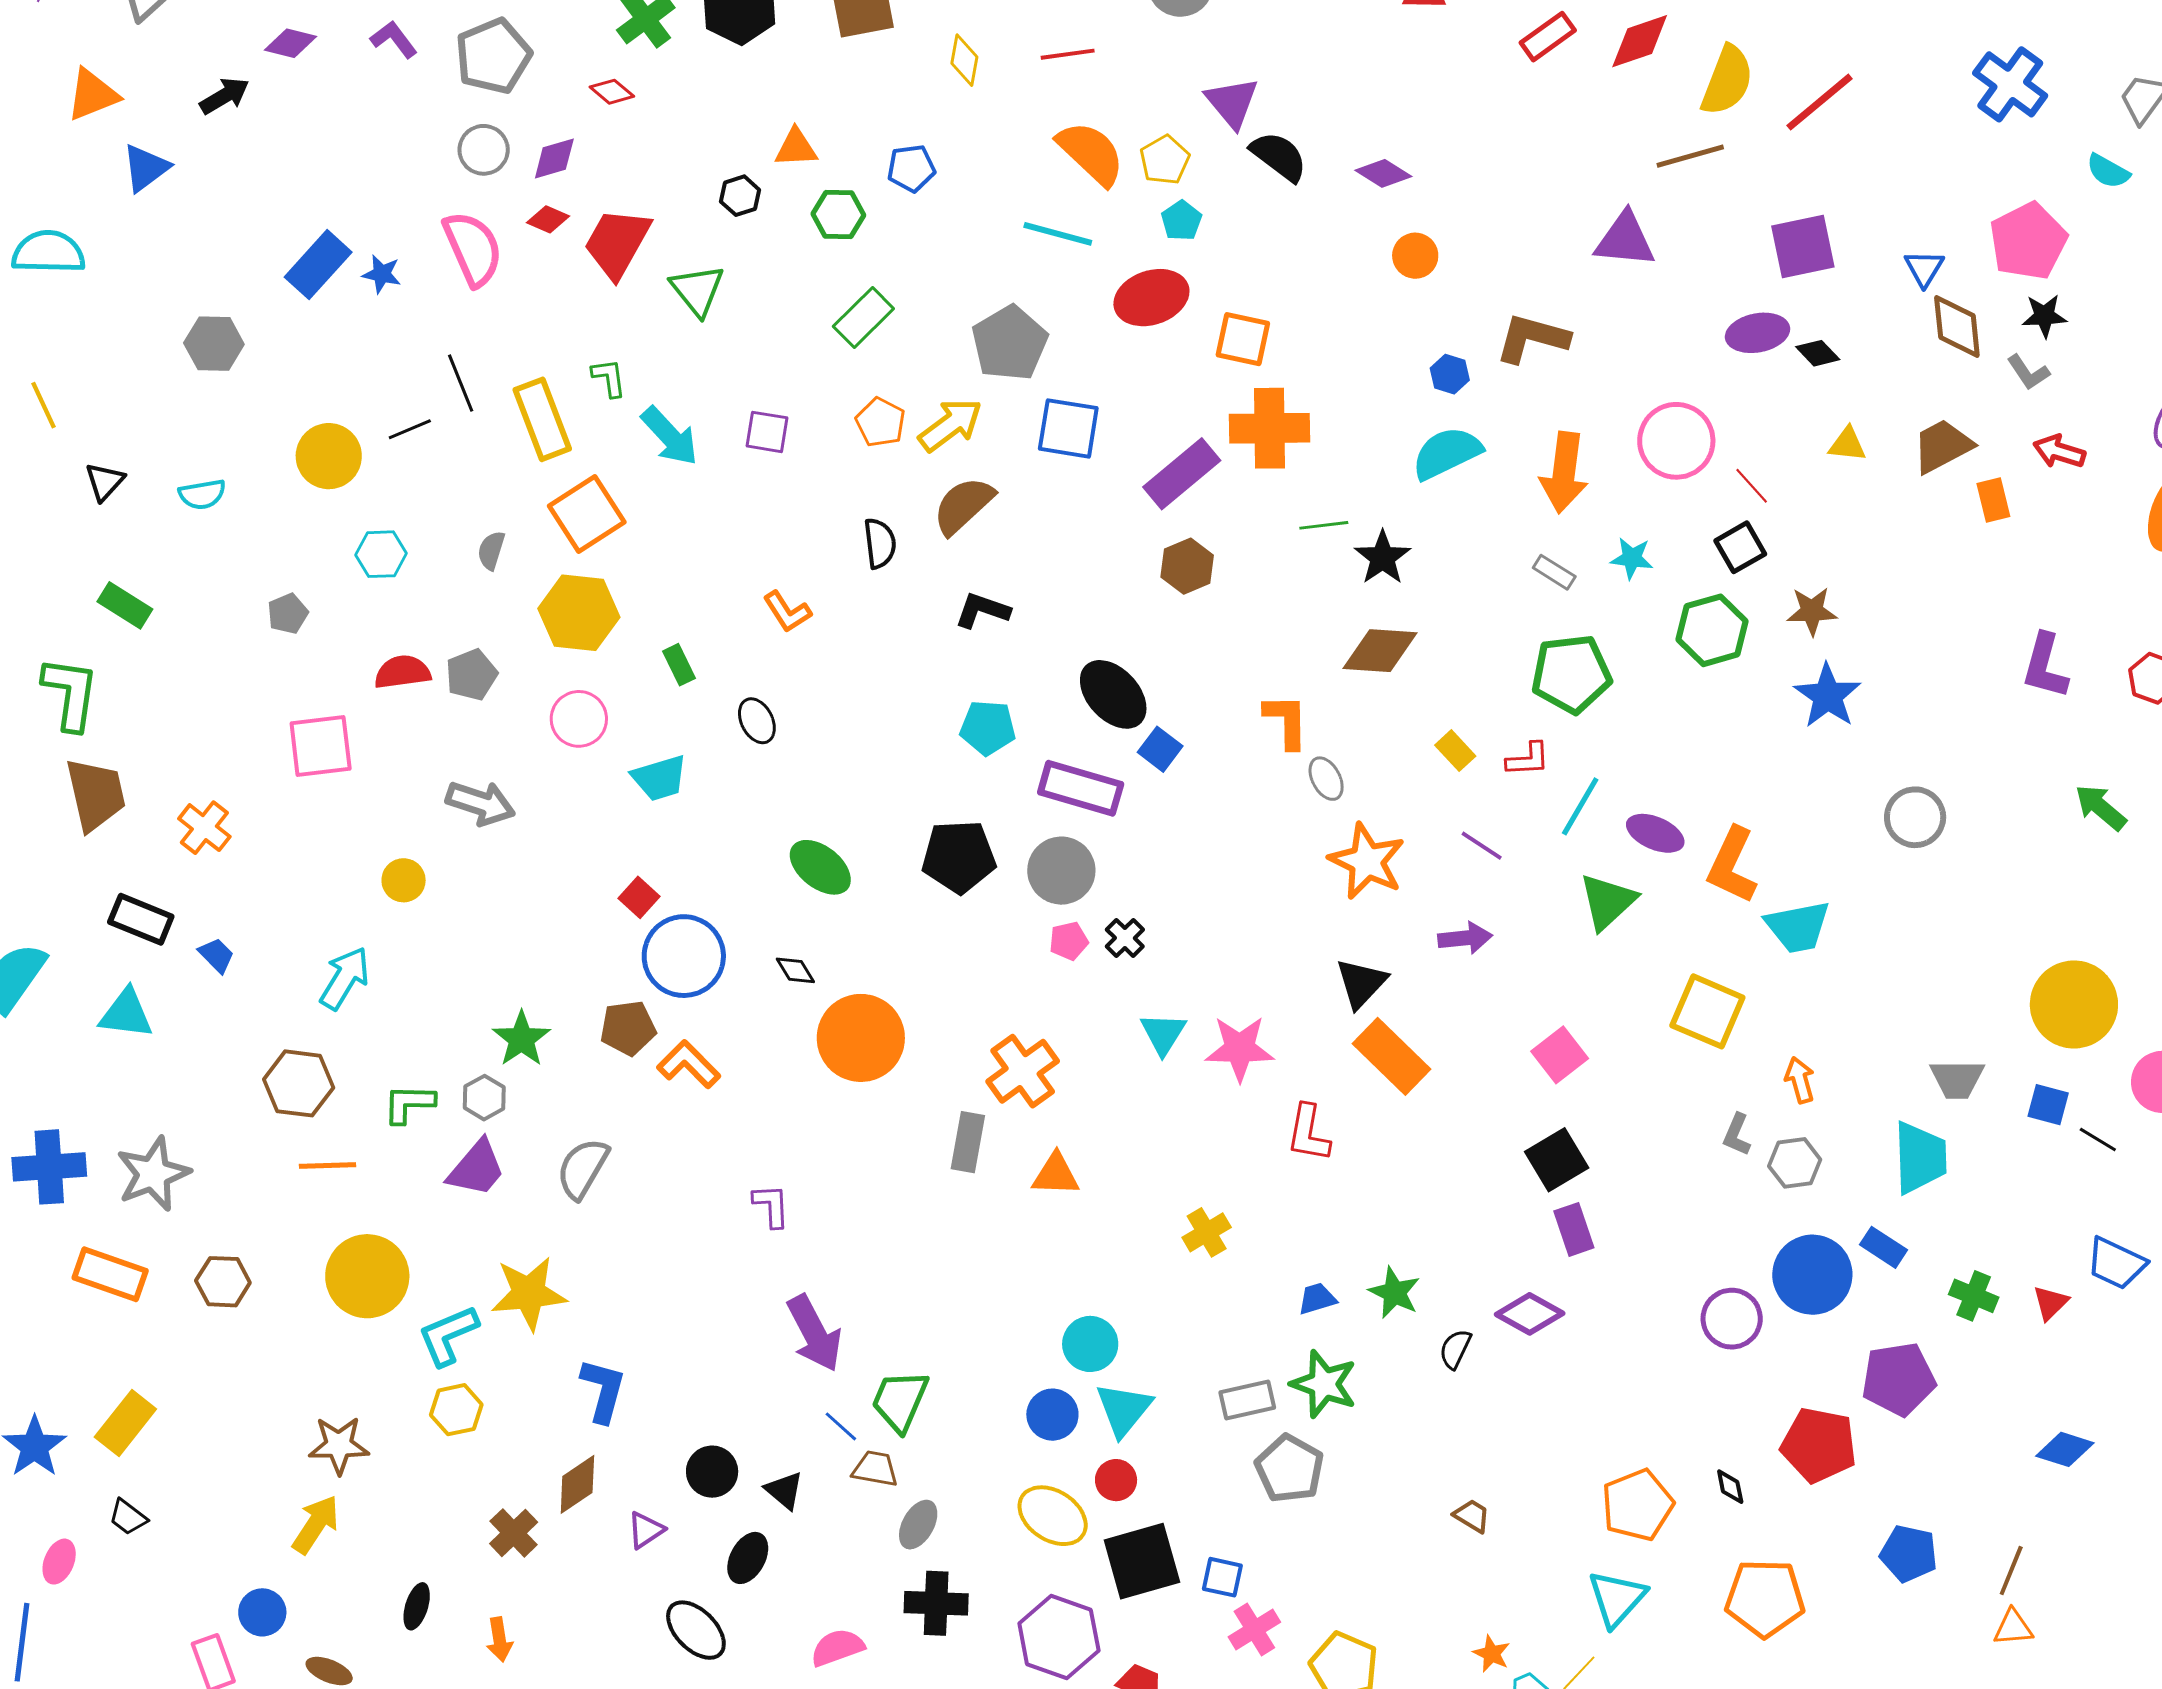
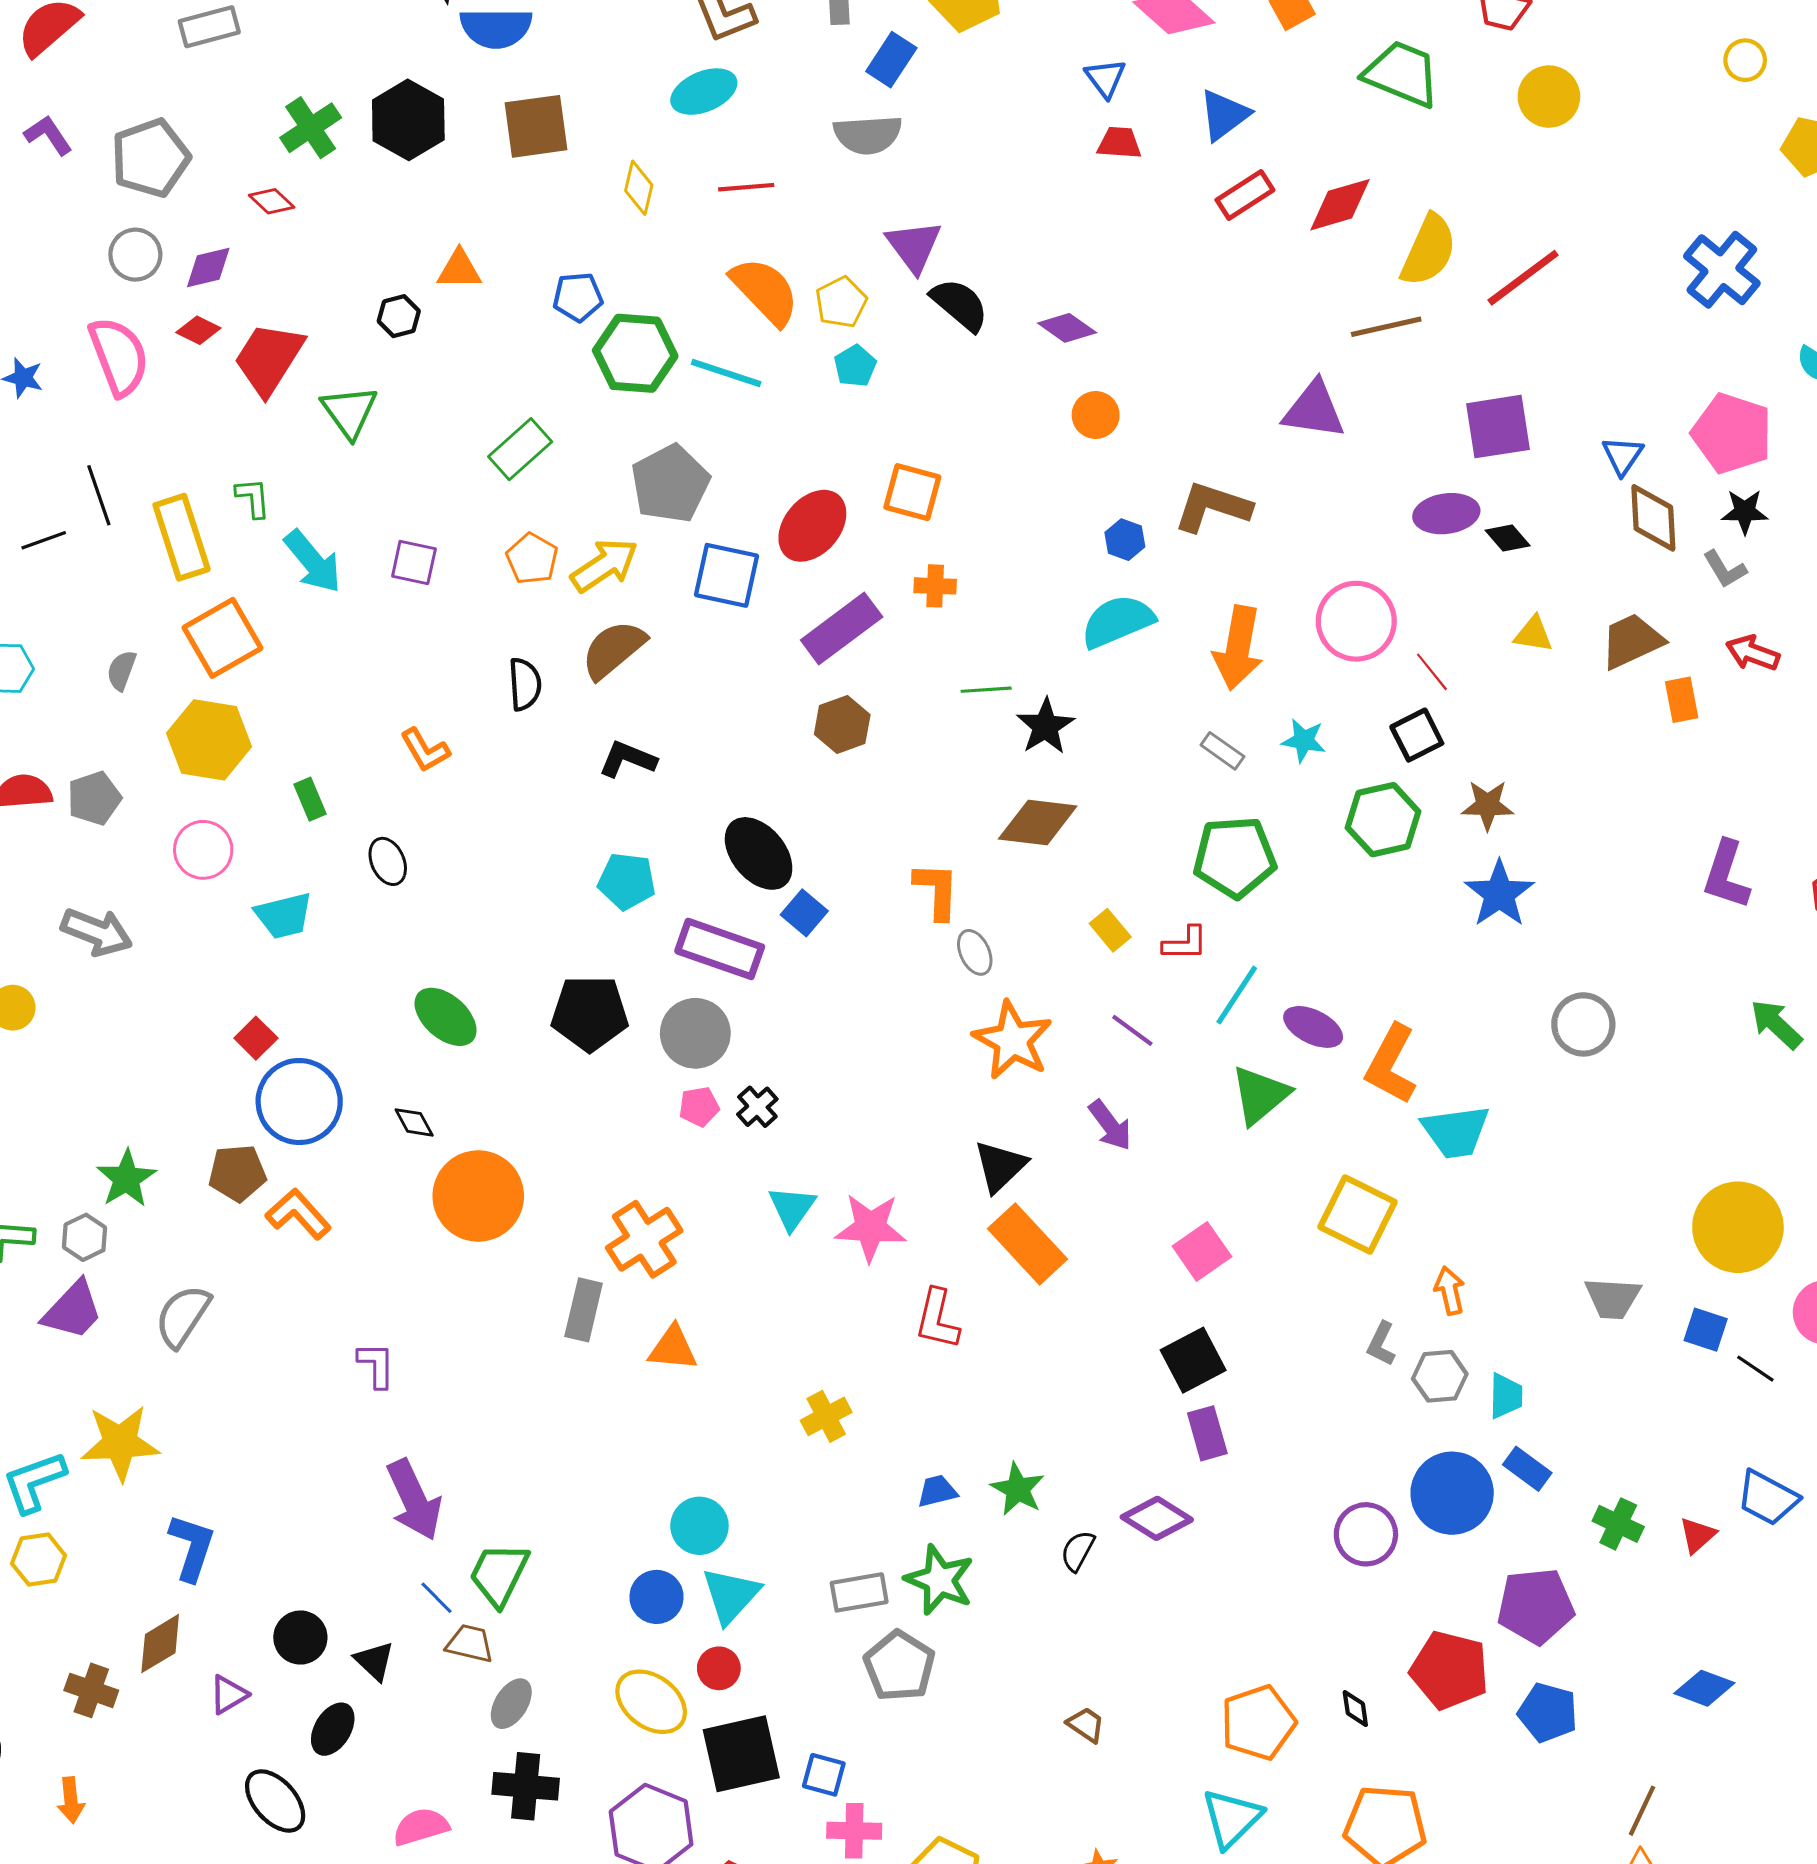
green hexagon: (838, 214) -> (635, 353), moved, size x1.5
pink pentagon: (2028, 241) -> (1732, 433), turned -30
red ellipse: (1151, 298) -> (812, 526), moved, turned -34
orange cross: (1270, 428) -> (935, 586), size x0.5
purple arrow: (1465, 938) -> (1110, 1125), turned 56
cyan trapezoid: (1920, 1158) -> (1506, 1396), moved, size x0.6
brown cross: (514, 1533) -> (91, 1690), turned -30
blue pentagon: (1909, 1554) -> (1548, 1712), moved
pink cross: (1254, 1629) -> (854, 1831), turned 30

